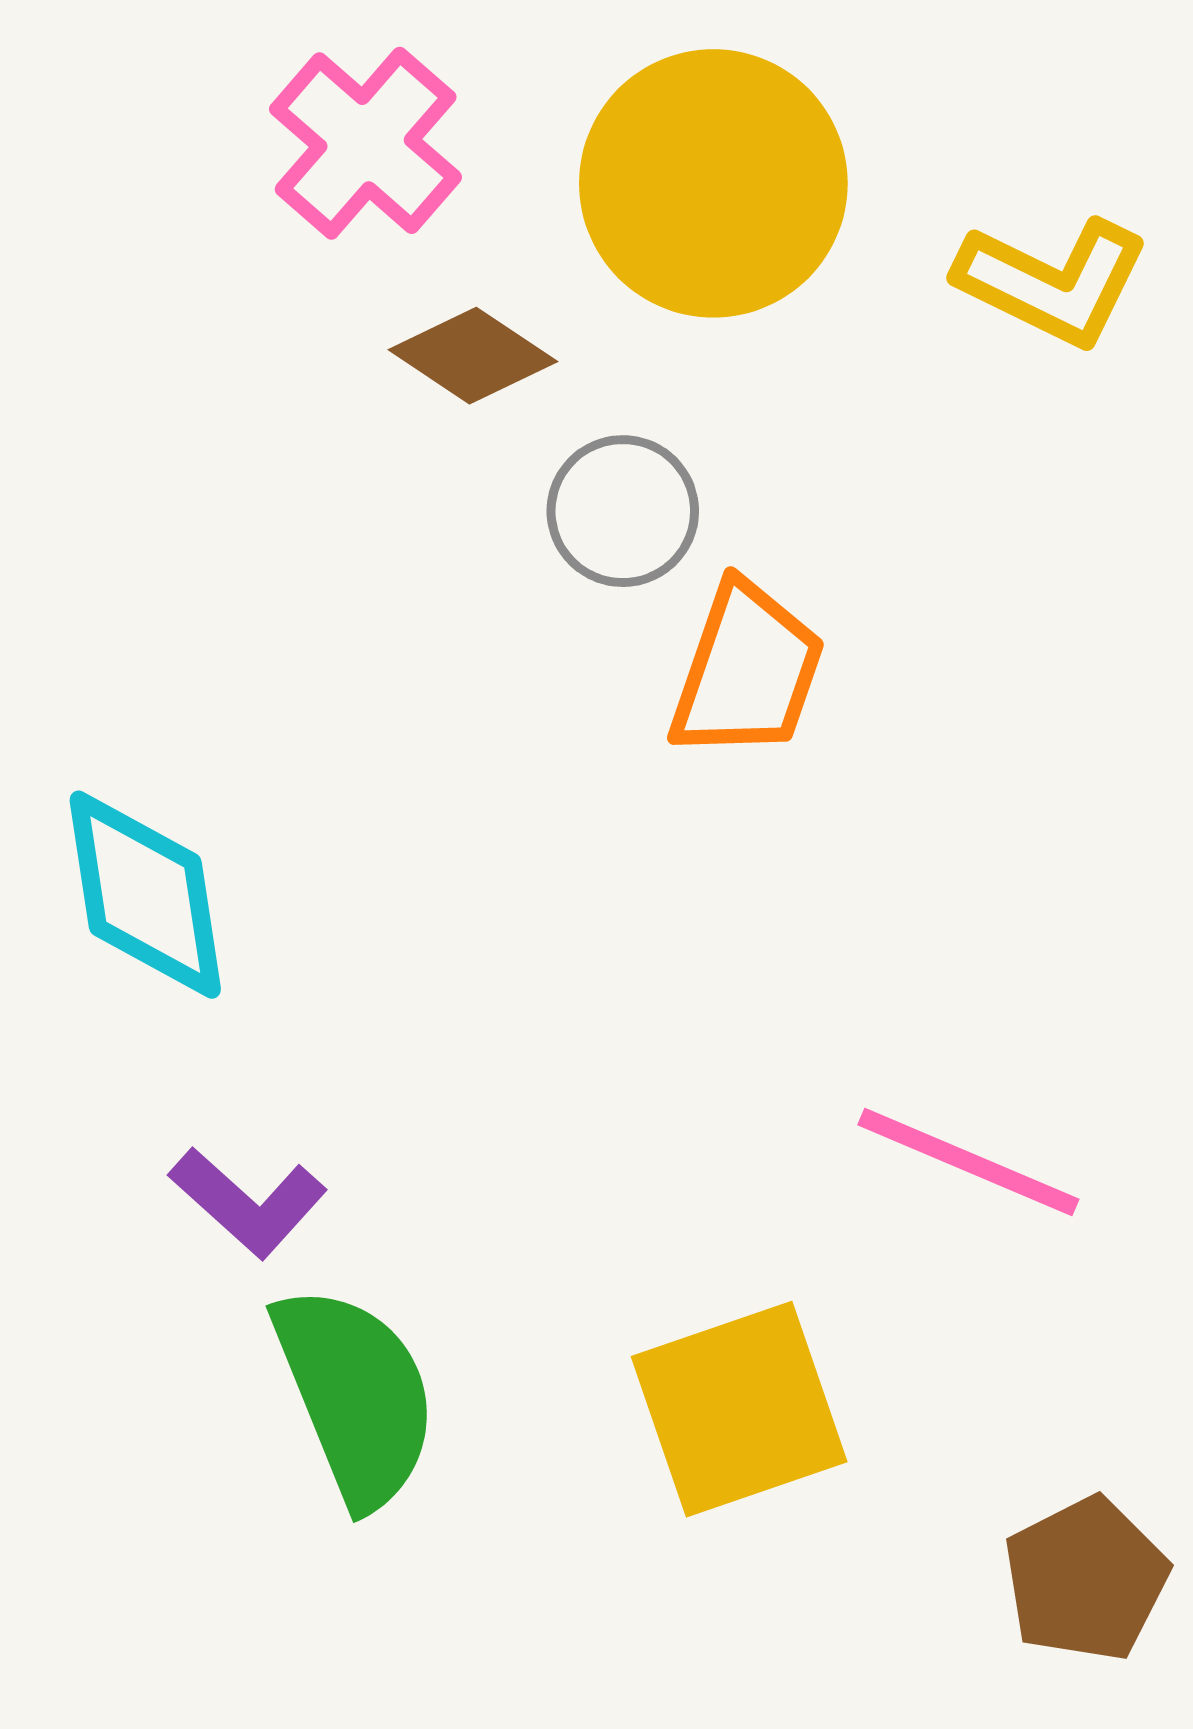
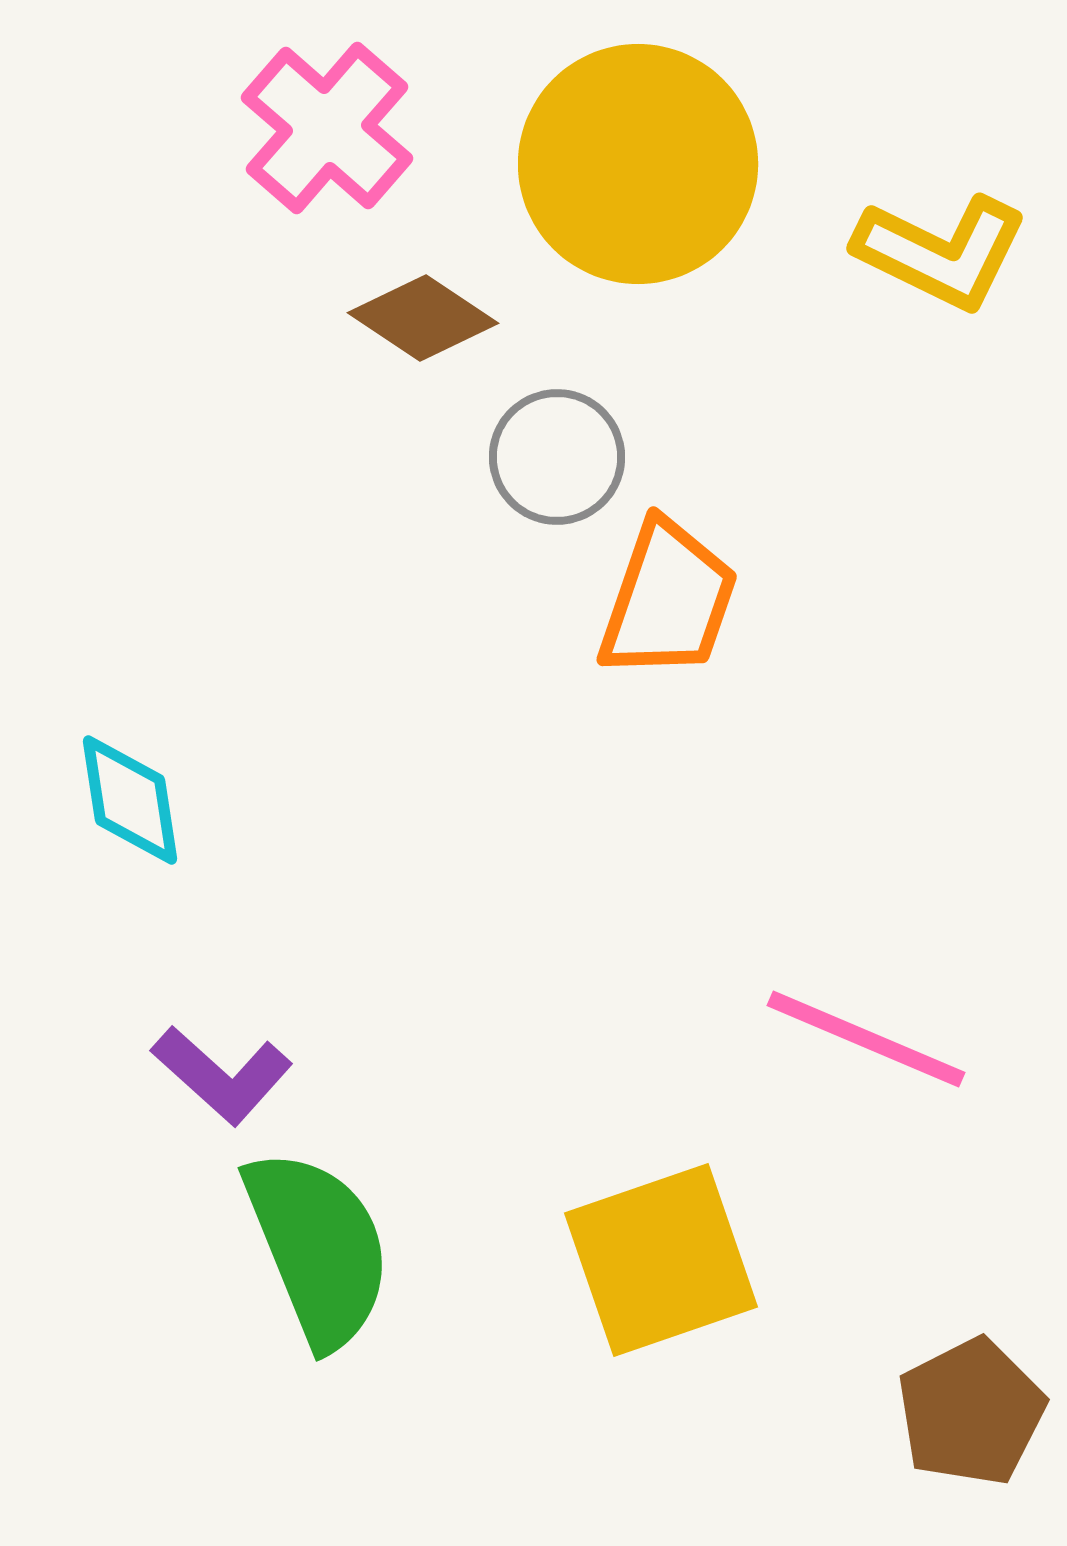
cyan diamond: (145, 895) -> (130, 800), size x0.7

